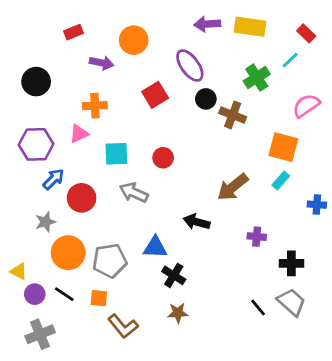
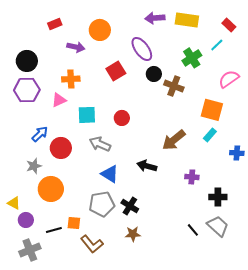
purple hexagon: (36, 144) -> (27, 90), moved
blue triangle: (155, 247) -> (110, 174), moved, turned 30
gray pentagon: (110, 261) -> (102, 204), moved
black line: (64, 294) -> (54, 230), moved, turned -49

